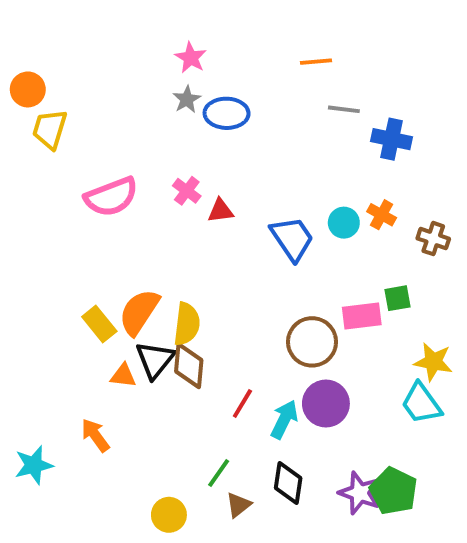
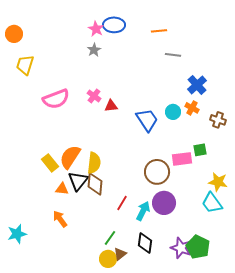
orange circle: (28, 89) -> (14, 34), moved
blue ellipse: (227, 113) -> (114, 25), moved
blue cross: (392, 139) -> (197, 85), moved, turned 36
orange arrow: (95, 435) -> (60, 219), moved
yellow circle: (169, 515) -> (108, 259), moved

